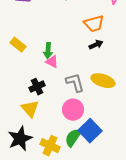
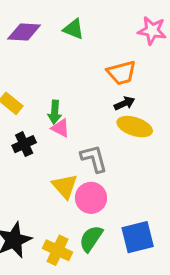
yellow ellipse: (103, 81) -> (135, 127), moved
black cross: (37, 87) -> (24, 144), moved
yellow triangle: (30, 109) -> (65, 186), moved
blue square: (90, 131) -> (138, 237), moved, turned 30

